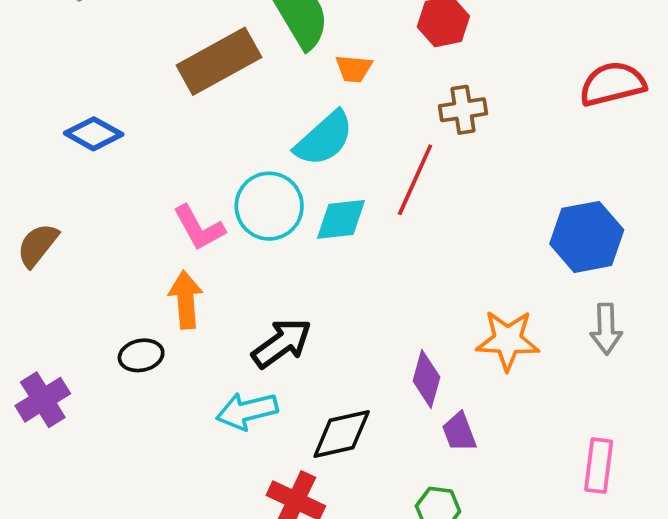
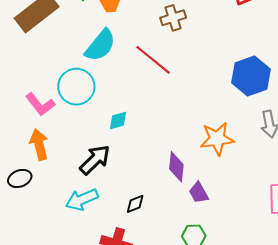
red line: (415, 180) -> (153, 60), turned -66
cyan diamond: (341, 219) -> (118, 121), moved, size x0.7
black diamond: (342, 434) -> (135, 204), size x0.6

